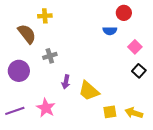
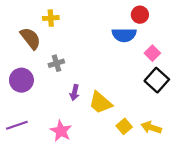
blue semicircle: (110, 31) -> (124, 35), size x1.5
black square: (139, 71) -> (157, 80), size x1.5
pink star: (46, 108) -> (61, 131), moved
yellow square: (110, 112) -> (124, 126), turned -32

